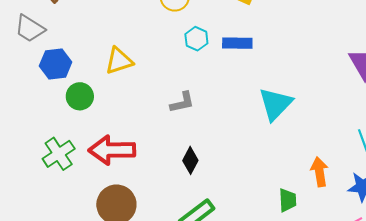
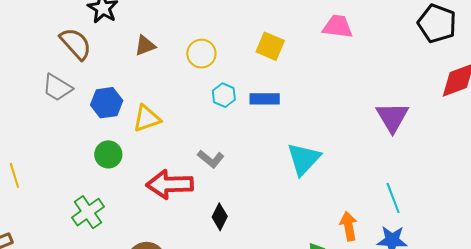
blue hexagon: (56, 64) -> (107, 103), moved
gray L-shape: (182, 102) -> (211, 159), turned 52
red arrow: (112, 150) -> (170, 184), moved

